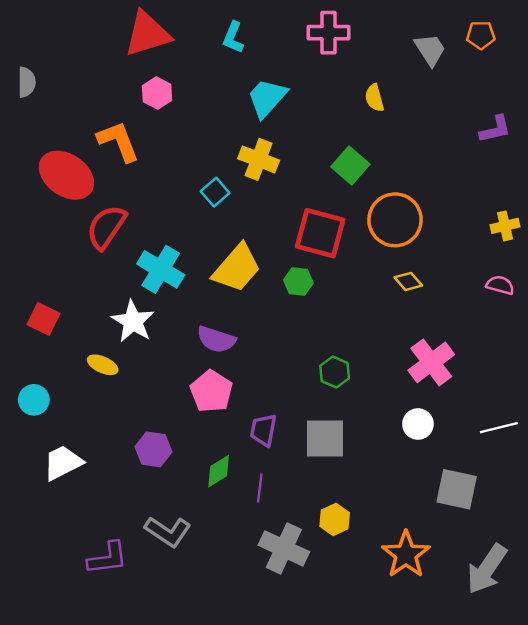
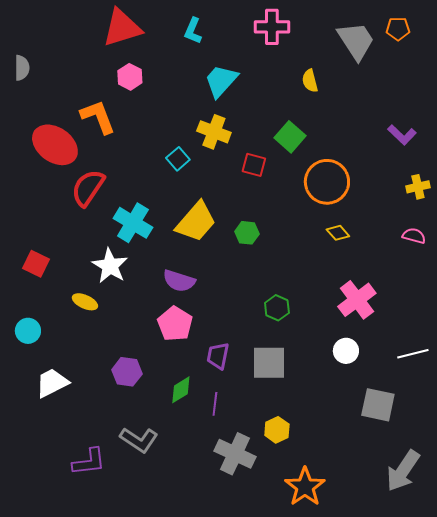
gray trapezoid: (430, 50) -> (356, 41), size x1.4
purple L-shape: (495, 129) -> (402, 135), moved, turned 56
red square: (320, 233) -> (254, 165), moved, size x0.6
orange star: (406, 554) -> (305, 487), moved

